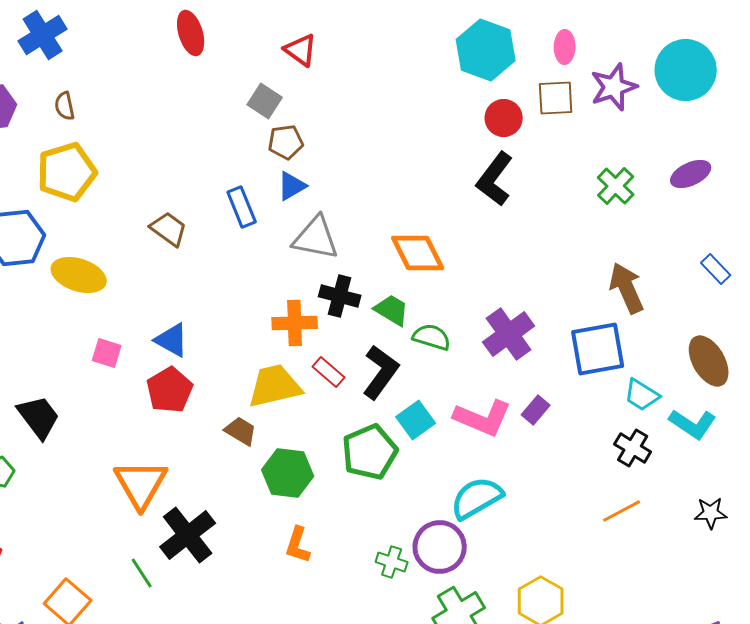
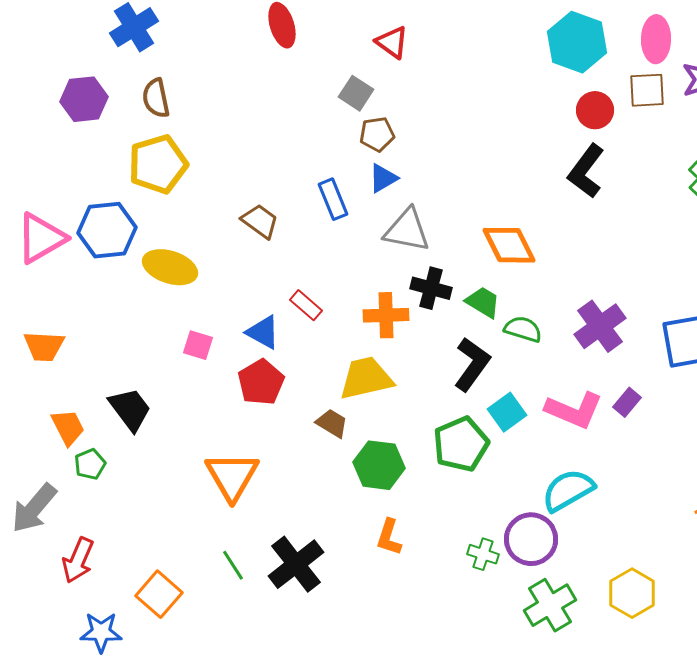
pink ellipse: (565, 47) -> (656, 39), size x1.4
brown semicircle: (65, 106) -> (156, 98), size x1.4
red rectangle: (329, 372) -> (306, 305), moved
black cross: (188, 535) -> (296, 564), moved

